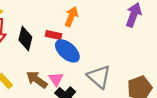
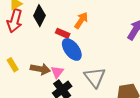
black diamond: (25, 39) -> (39, 16), moved
brown arrow: (37, 80) -> (40, 69), turned 144

